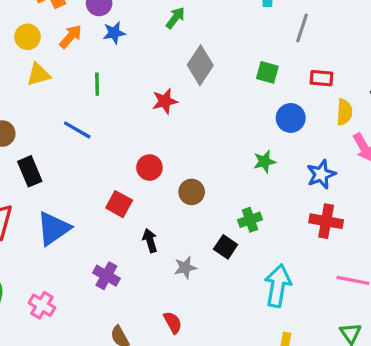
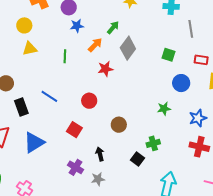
green arrow: (175, 18) -> (113, 28), moved
gray line: (302, 28) -> (191, 29), turned -30
orange arrow: (71, 36) -> (95, 45), moved
blue line: (77, 130) -> (49, 96), moved
red circle: (149, 168) -> (89, 101), moved
black arrow: (150, 241) -> (100, 154), moved
gray star: (185, 267) -> (98, 179), moved
purple cross: (106, 276) -> (75, 167), moved

